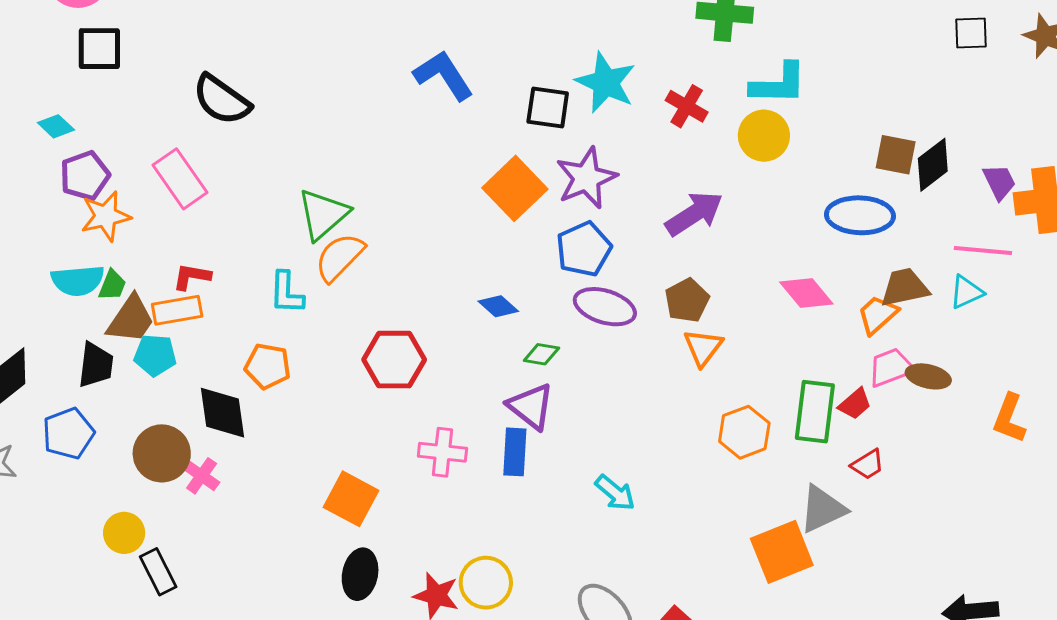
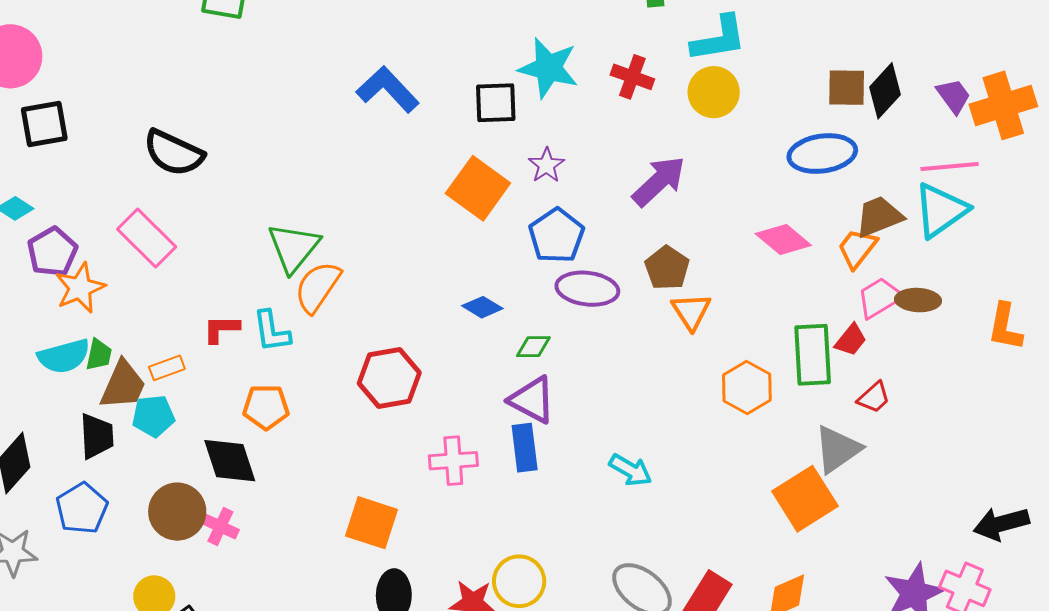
purple star: (586, 178) -> (546, 165), size x0.6
red L-shape: (192, 277) -> (221, 329), moved
cyan triangle: (966, 292) -> (941, 210), size x1.6
orange rectangle: (177, 310) -> (167, 368), size x0.7

